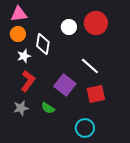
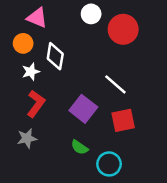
pink triangle: (19, 14) -> (37, 18), moved, turned 30
white circle: (69, 27) -> (91, 14), moved
green semicircle: (48, 108) -> (80, 147), moved

